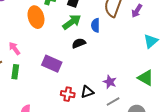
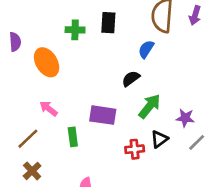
orange ellipse: (36, 17) -> (47, 62), moved
green arrow: (72, 22) -> (149, 106), moved
blue semicircle: (95, 25) -> (146, 49), turned 48
green rectangle: (15, 72) -> (73, 137), moved

